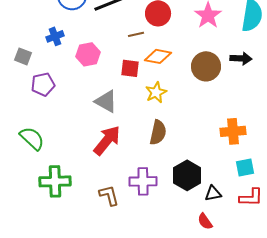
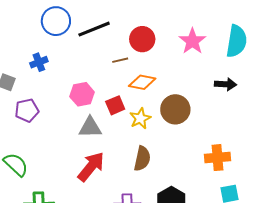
pink hexagon: (88, 54) -> (82, 94), moved
brown circle: (206, 66) -> (175, 109), moved
red square: (130, 68) -> (115, 105), moved, turned -30
gray triangle: (106, 101) -> (90, 127), turned -30

